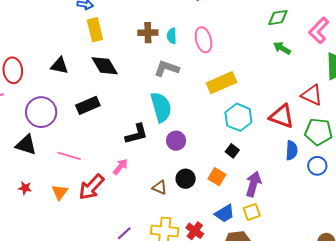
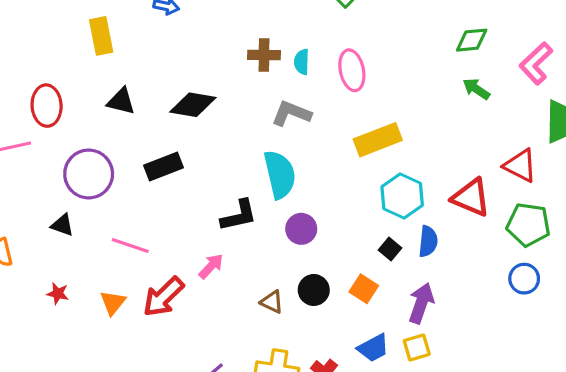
yellow rectangle: (95, 30) -> (101, 36), moved
black diamond: (105, 66) -> (193, 105), turned -52
black triangle: (26, 145) -> (62, 225), size x0.7
blue semicircle: (292, 150) -> (428, 241), moved

